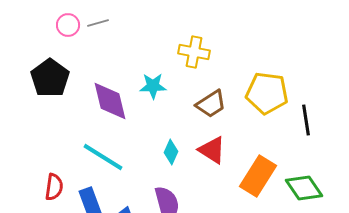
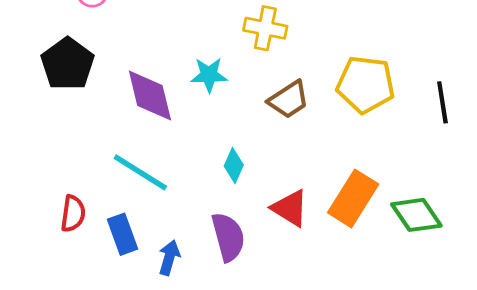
black line: (306, 120) -> (442, 102), moved
red triangle: (212, 150) -> (290, 208), moved

